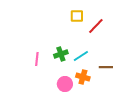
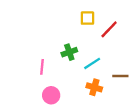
green cross: (61, 54) -> (69, 52), moved
pink circle: (65, 84) -> (51, 95), moved

